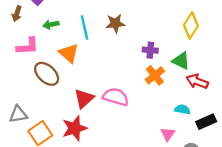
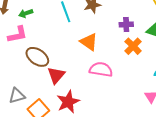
green arrow: (51, 25) -> (26, 13), moved
orange triangle: (69, 53) -> (89, 42), moved
red triangle: (84, 99) -> (56, 75), moved

